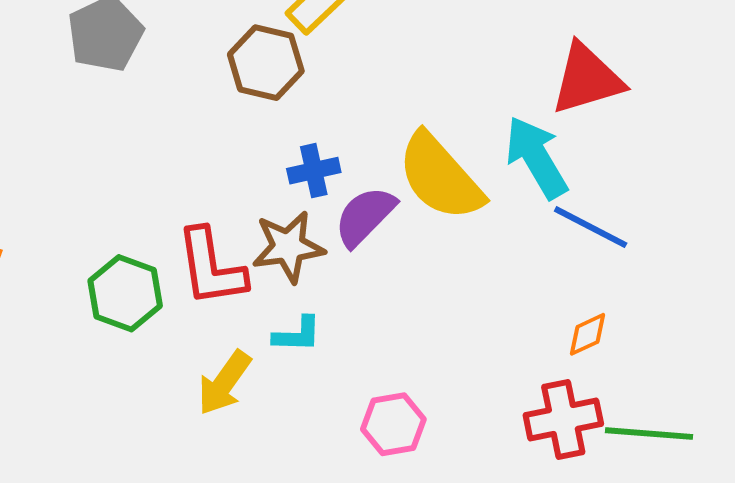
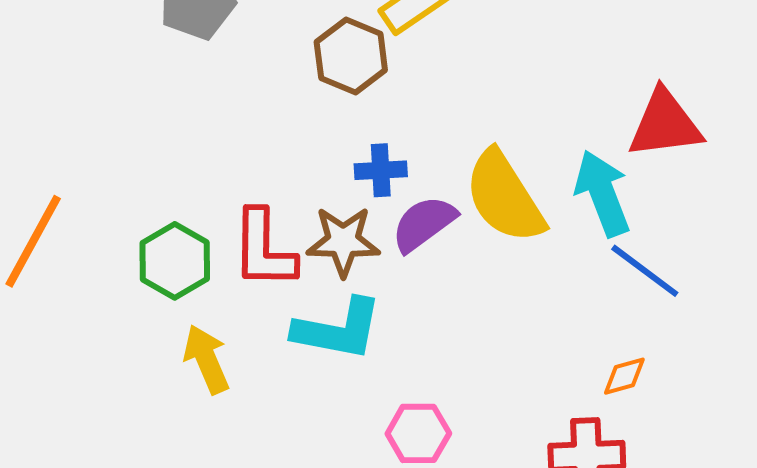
cyan L-shape: (297, 334) -> (338, 329), size x1.8
yellow arrow: (224, 383) -> (206, 359), moved, turned 112

